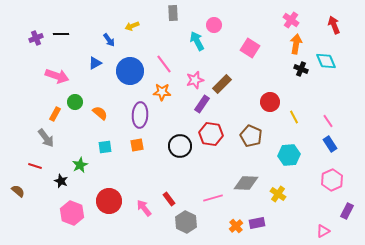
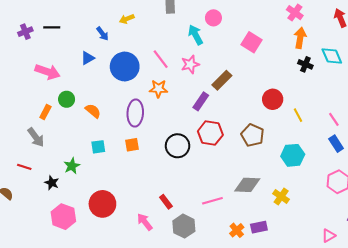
pink star: (195, 80) -> (190, 64), moved
pink arrow: (144, 208) -> (145, 222), moved

